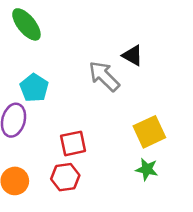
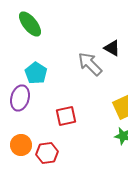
red hexagon: (65, 177) -> (47, 153), moved

